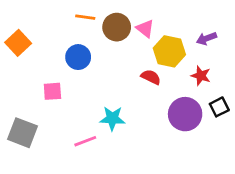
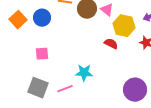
blue circle: (78, 57) -> (42, 18), moved
purple circle: (185, 114) -> (135, 90), moved
gray square: (23, 133) -> (38, 88), moved

